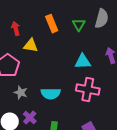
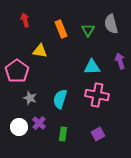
gray semicircle: (102, 19) -> (111, 24), turned 150
red arrow: (16, 29) -> (25, 20), moved
cyan semicircle: (51, 94) -> (60, 99), turned 108

